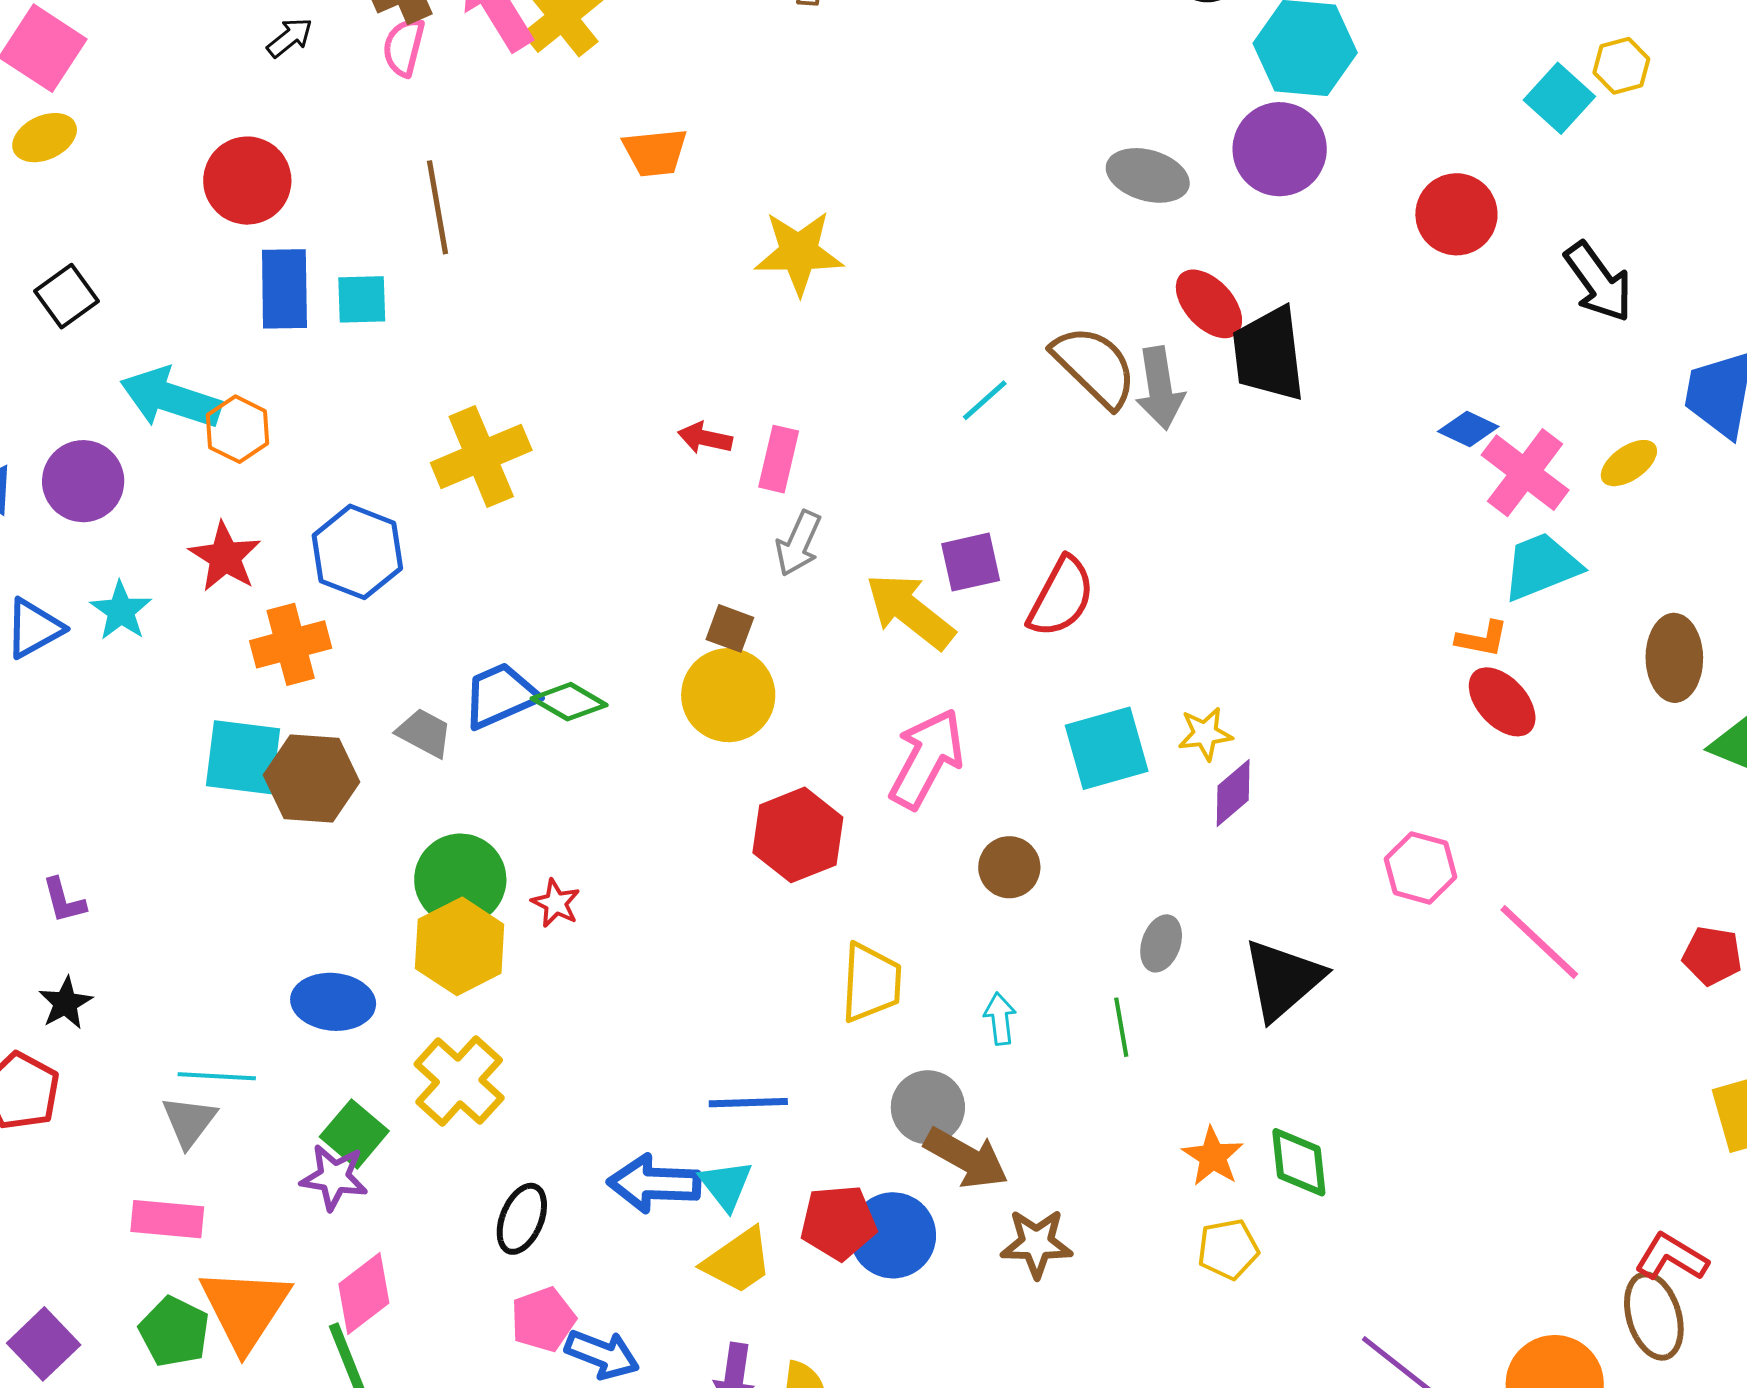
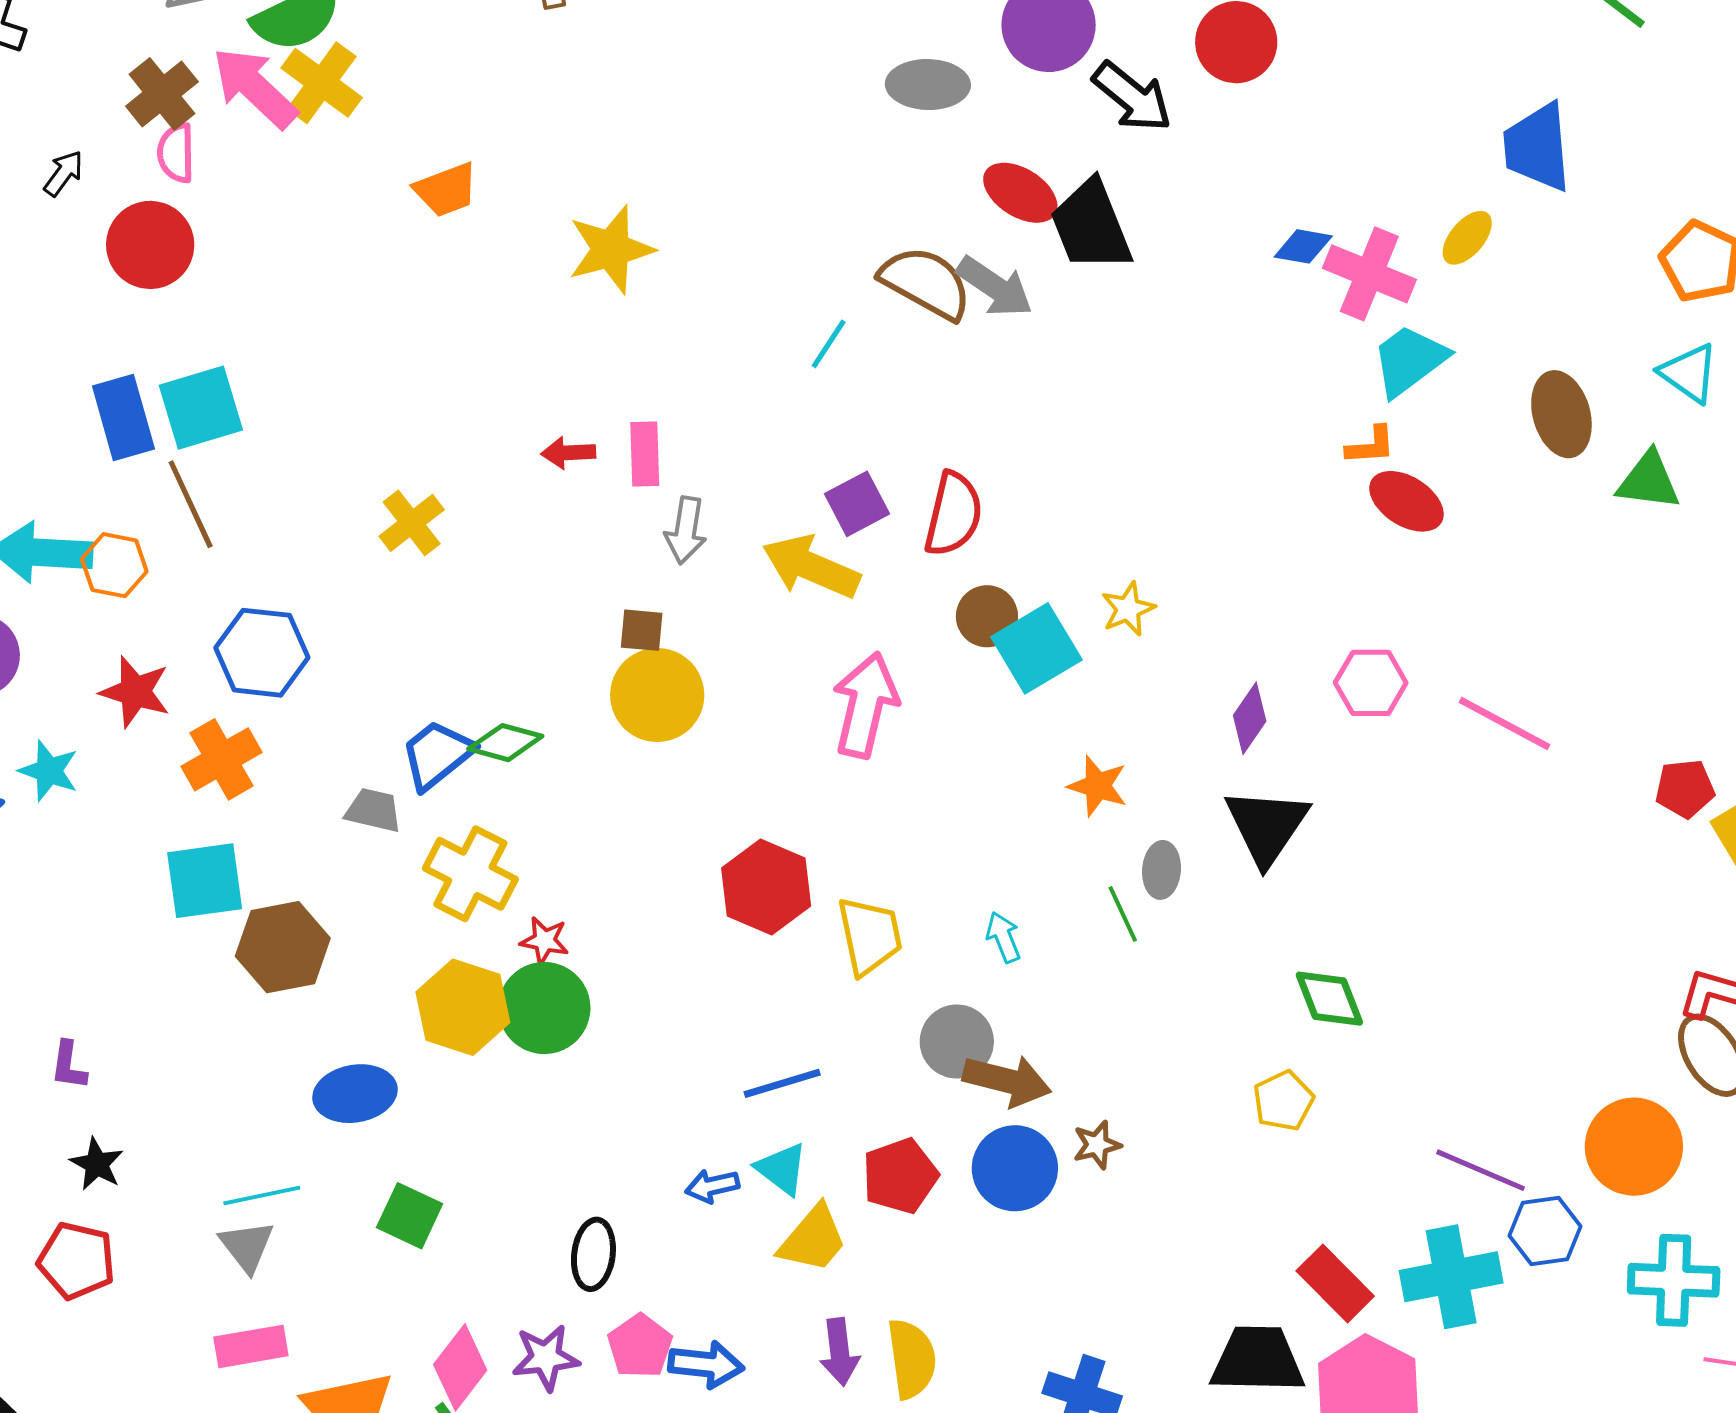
red circle: (247, 181) -> (150, 245), moved
brown line: (437, 207) -> (191, 504), moved
black arrow: (1598, 282) -> (1132, 97), moved
cyan square: (362, 299) -> (201, 408), size x1.5
gray arrow: (1160, 388) -> (995, 287), turned -32
yellow cross: (481, 456) -> (412, 523), moved, size x0.7
brown hexagon: (312, 779) -> (283, 947), moved
purple diamond: (1233, 793) -> (1250, 718), moved
red hexagon: (798, 835) -> (766, 887), moved
brown circle: (1009, 867) -> (987, 616), moved
green circle: (460, 880) -> (544, 1008), moved
purple L-shape: (64, 900) -> (69, 1065), turned 38
gray ellipse: (1161, 943) -> (1161, 870), moved
red pentagon: (1712, 956) -> (1685, 789), moved
yellow cross: (459, 1081) -> (470, 874), moved
orange star: (1213, 1156) -> (1098, 786), moved
purple star: (334, 1177) -> (546, 1358), moved
blue arrow: (654, 1184) -> (712, 1186), size x0.6
blue circle: (893, 1235) -> (1015, 1168), moved
brown star: (1037, 1243) -> (1097, 1145), size x0.7

